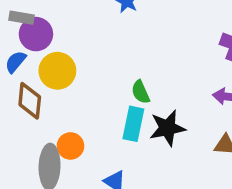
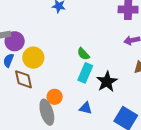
cyan rectangle: (133, 124) -> (85, 73), turned 30
black star: (167, 128) -> (107, 82), moved

